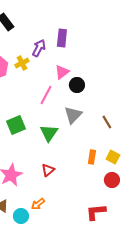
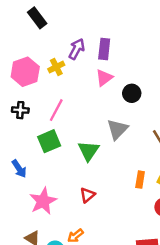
purple rectangle: (62, 38) -> (104, 49), moved
black circle: (77, 85) -> (132, 93), moved
pink line: (46, 95) -> (56, 110), moved

